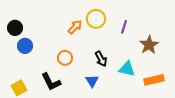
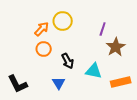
purple line: (124, 27) -> (103, 29), moved
orange circle: (65, 58) -> (44, 49), moved

